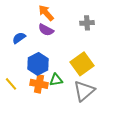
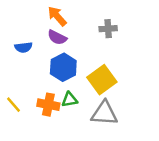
blue semicircle: (19, 38) -> (23, 47), turned -152
blue hexagon: (38, 64) -> (63, 67), moved
gray triangle: (84, 91) -> (104, 113), turned 45

